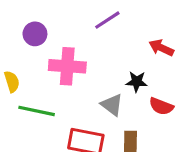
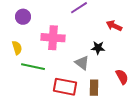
purple circle: (35, 34) -> (23, 17), moved
red semicircle: (161, 106) -> (122, 77), moved, turned -140

